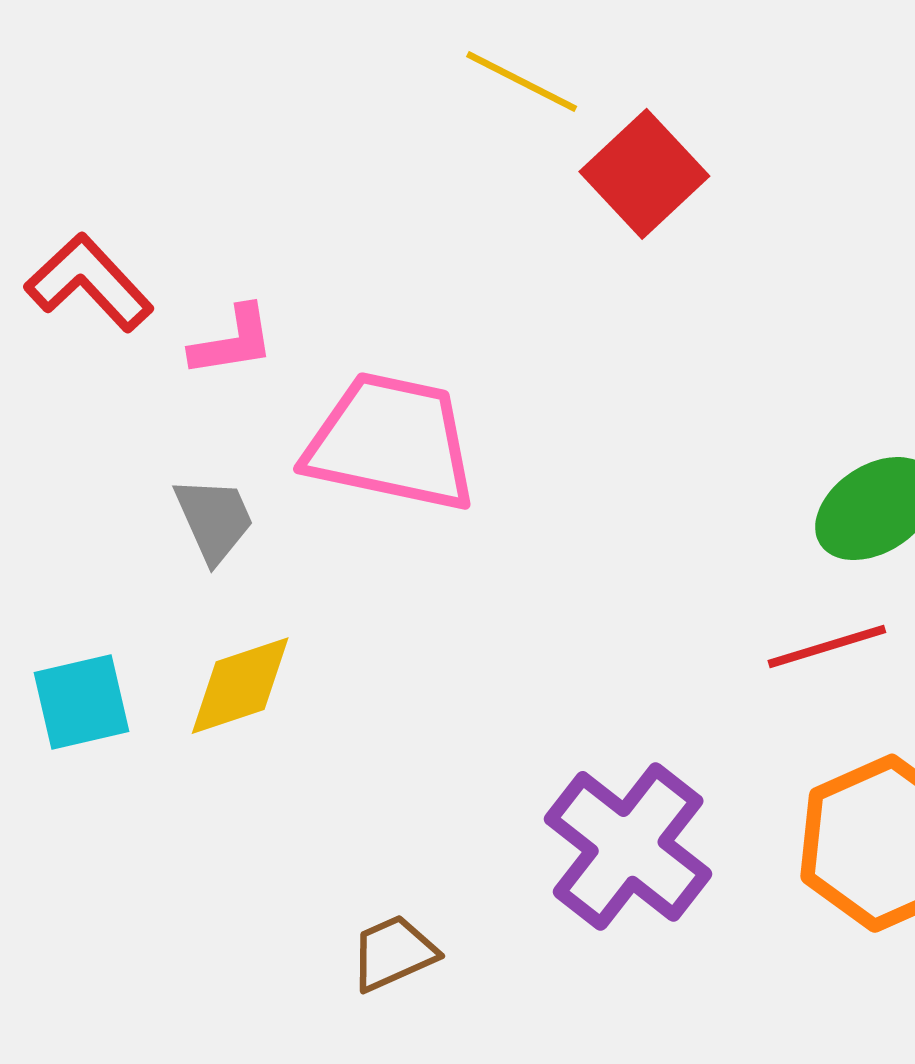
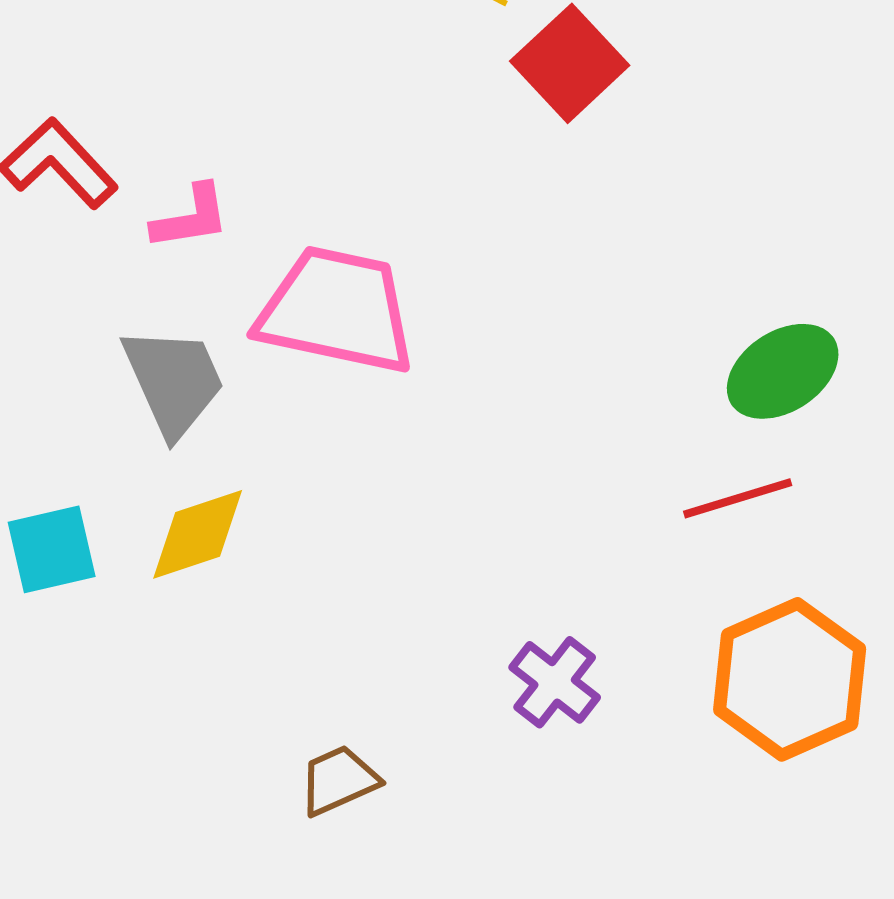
gray trapezoid: (214, 519) -> (174, 381), size x1.4
purple cross: (628, 846) -> (555, 682), size x0.6

